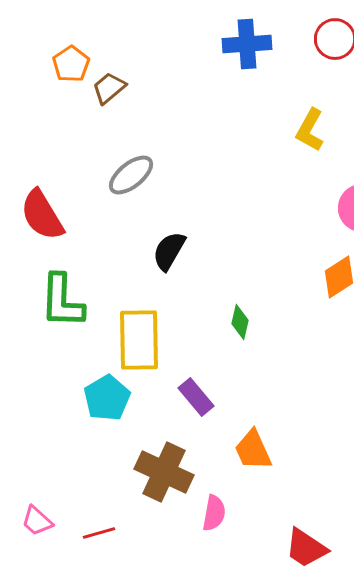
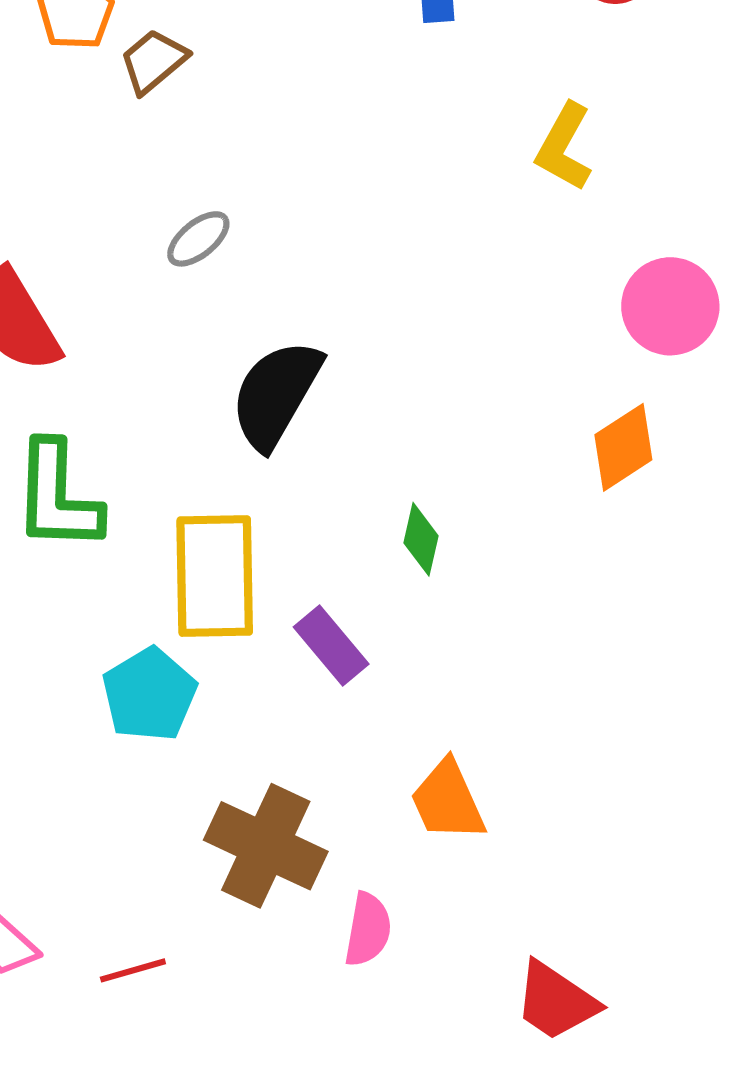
gray ellipse: (131, 175) -> (198, 239), size x0.7
black semicircle: (169, 251) -> (276, 394), size x1.4
purple rectangle: (196, 397) -> (331, 646), moved

